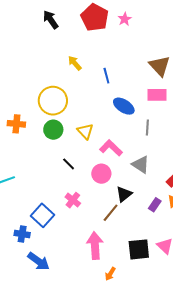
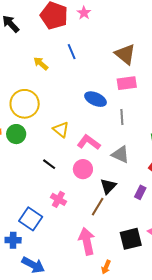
blue line: (106, 76) -> (72, 52), moved
green circle: (53, 130) -> (16, 134), moved

